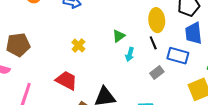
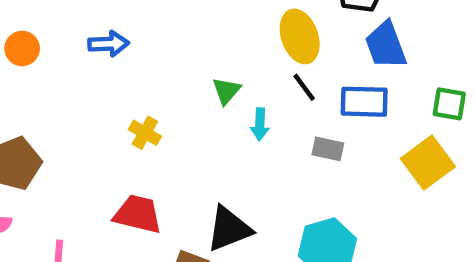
gray rectangle: (157, 72) -> (328, 149), turned 64

